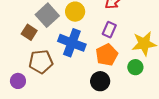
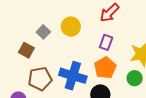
gray square: (47, 15) -> (43, 32), size x0.6
blue cross: (72, 43) -> (73, 76), moved

